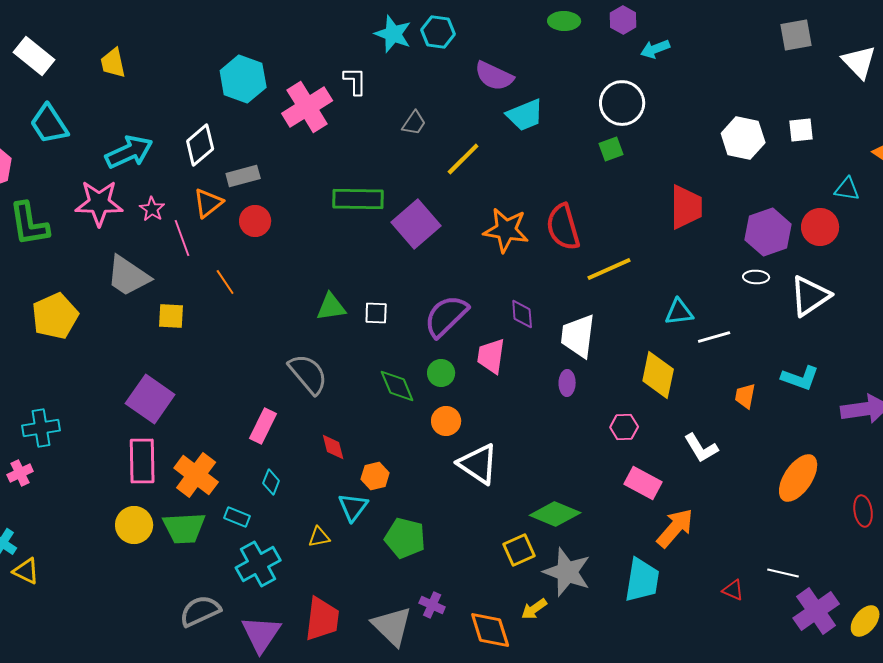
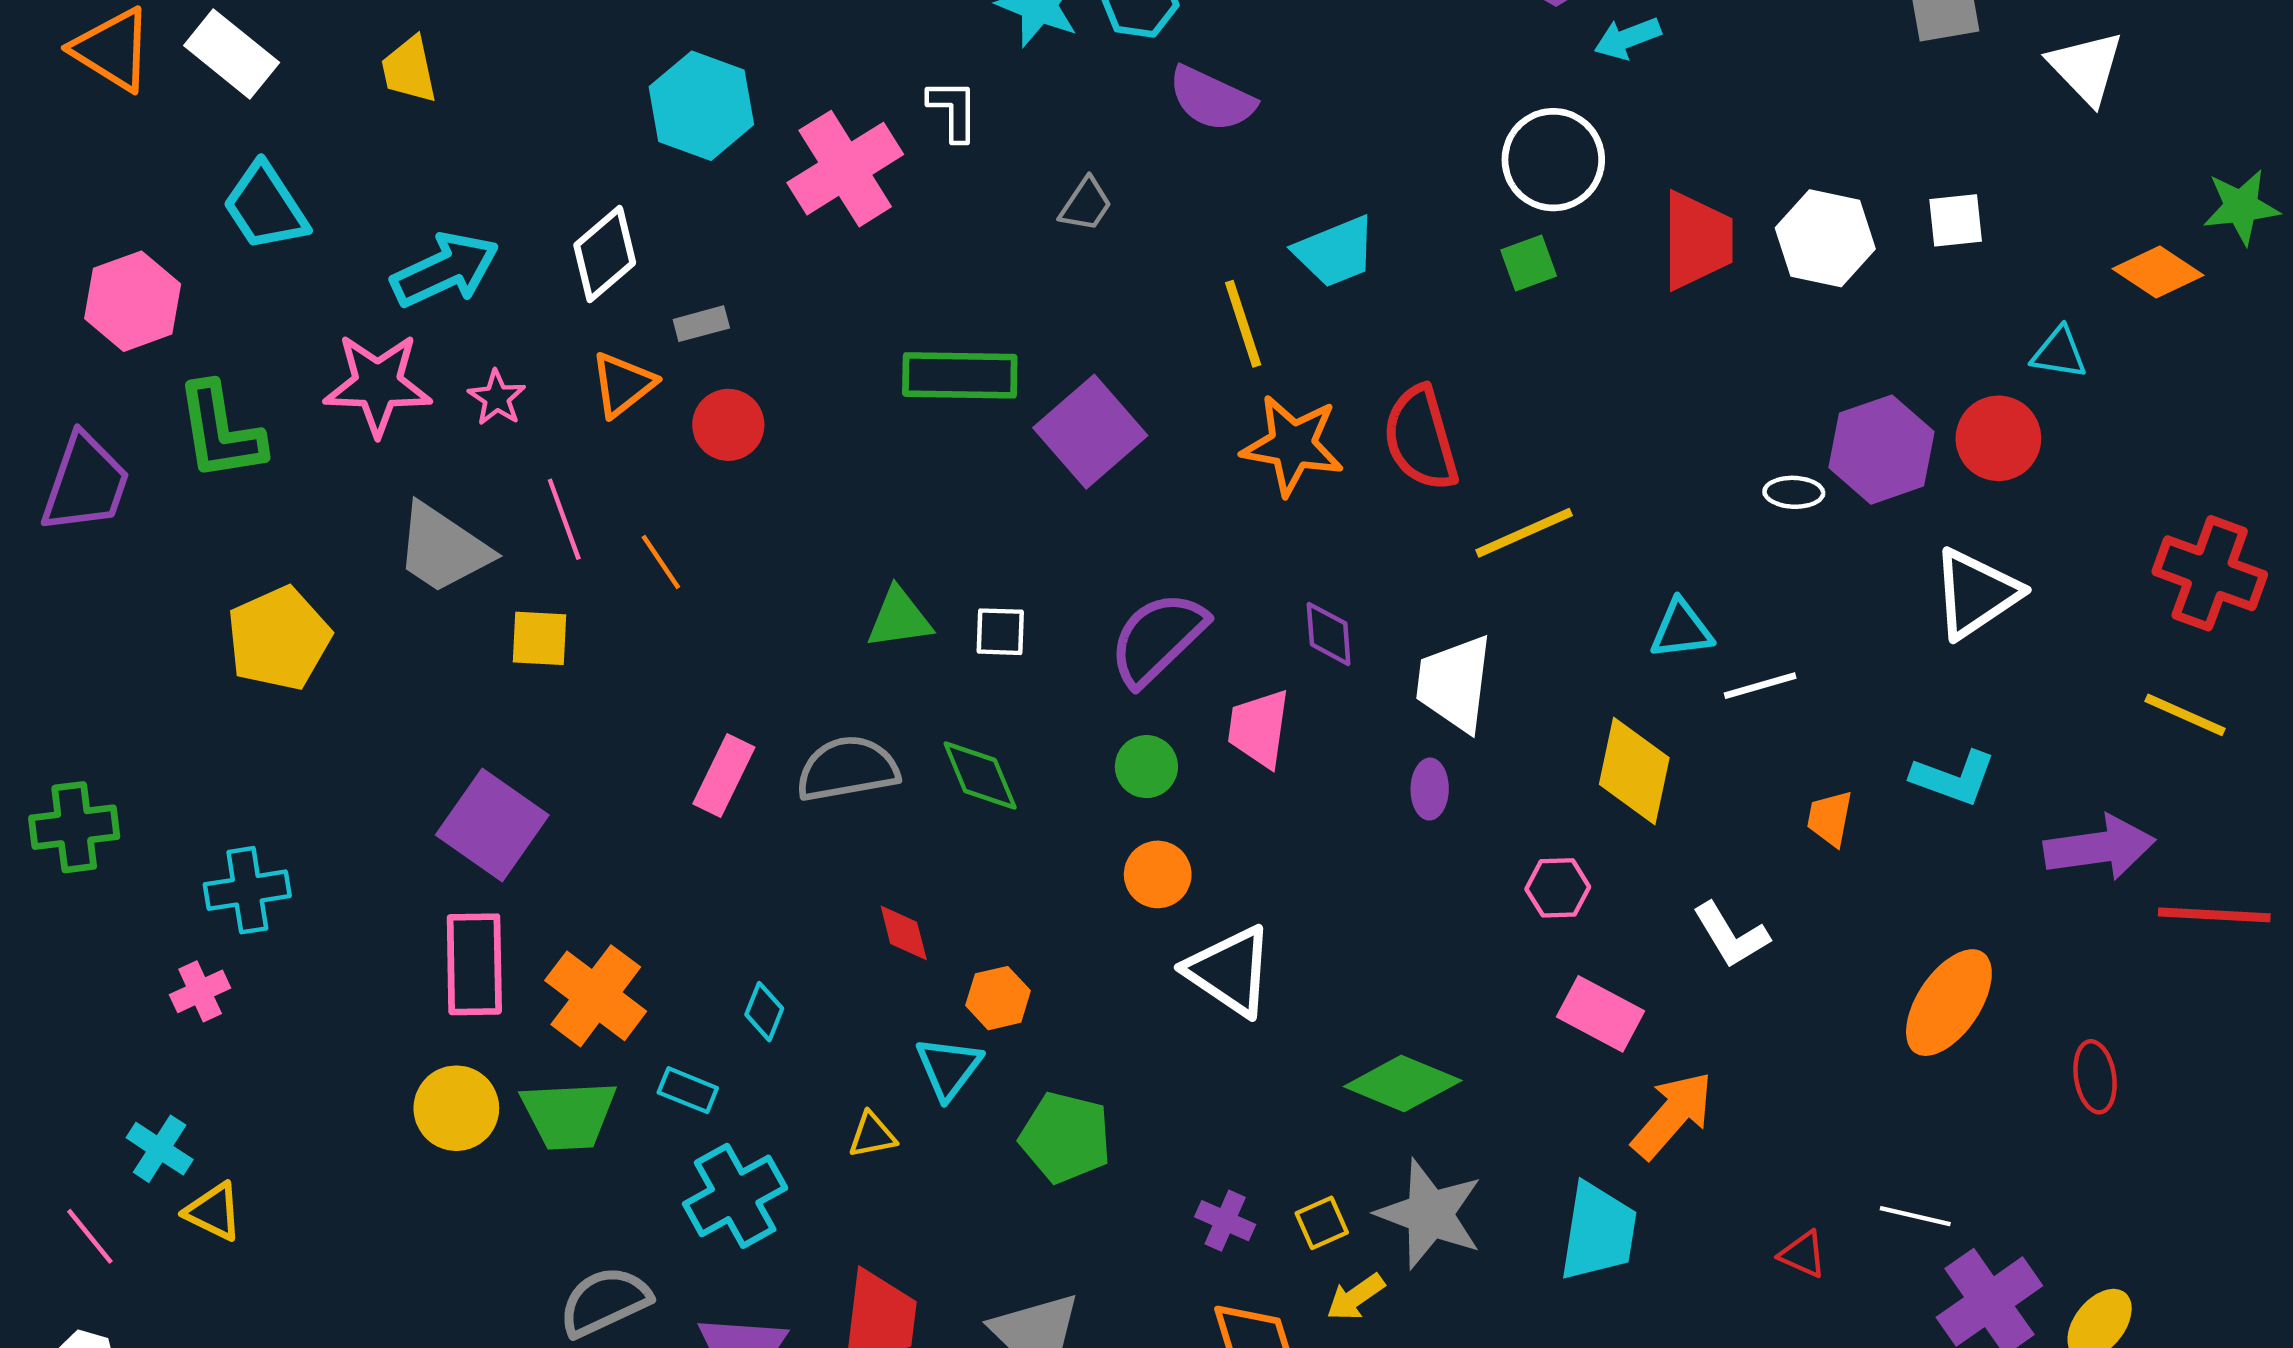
purple semicircle: (494, 76) -> (1212, 99), moved
cyan trapezoid: (525, 115) -> (1335, 252), moved
yellow line: (463, 159) -> (1243, 324), moved, turned -63
gray rectangle: (243, 176) -> (701, 324), size x0.7
red trapezoid: (686, 207) -> (1697, 241), moved
pink line: (182, 238) -> (564, 519), moved
white ellipse: (756, 277) -> (1794, 492), moved
gray semicircle: (308, 374) -> (847, 769), turned -60
green diamond: (397, 386) -> (980, 776), moved
pink rectangle: (263, 426) -> (724, 776), moved
yellow square: (519, 550) -> (1322, 1223), moved, size x0.7
purple cross: (432, 605) -> (1225, 1221), moved

